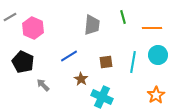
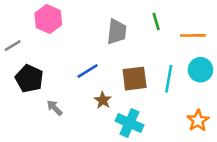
gray line: (10, 17) -> (13, 46), moved
pink hexagon: (33, 28) -> (48, 19), moved
brown square: (106, 62) -> (135, 79), size x1.5

